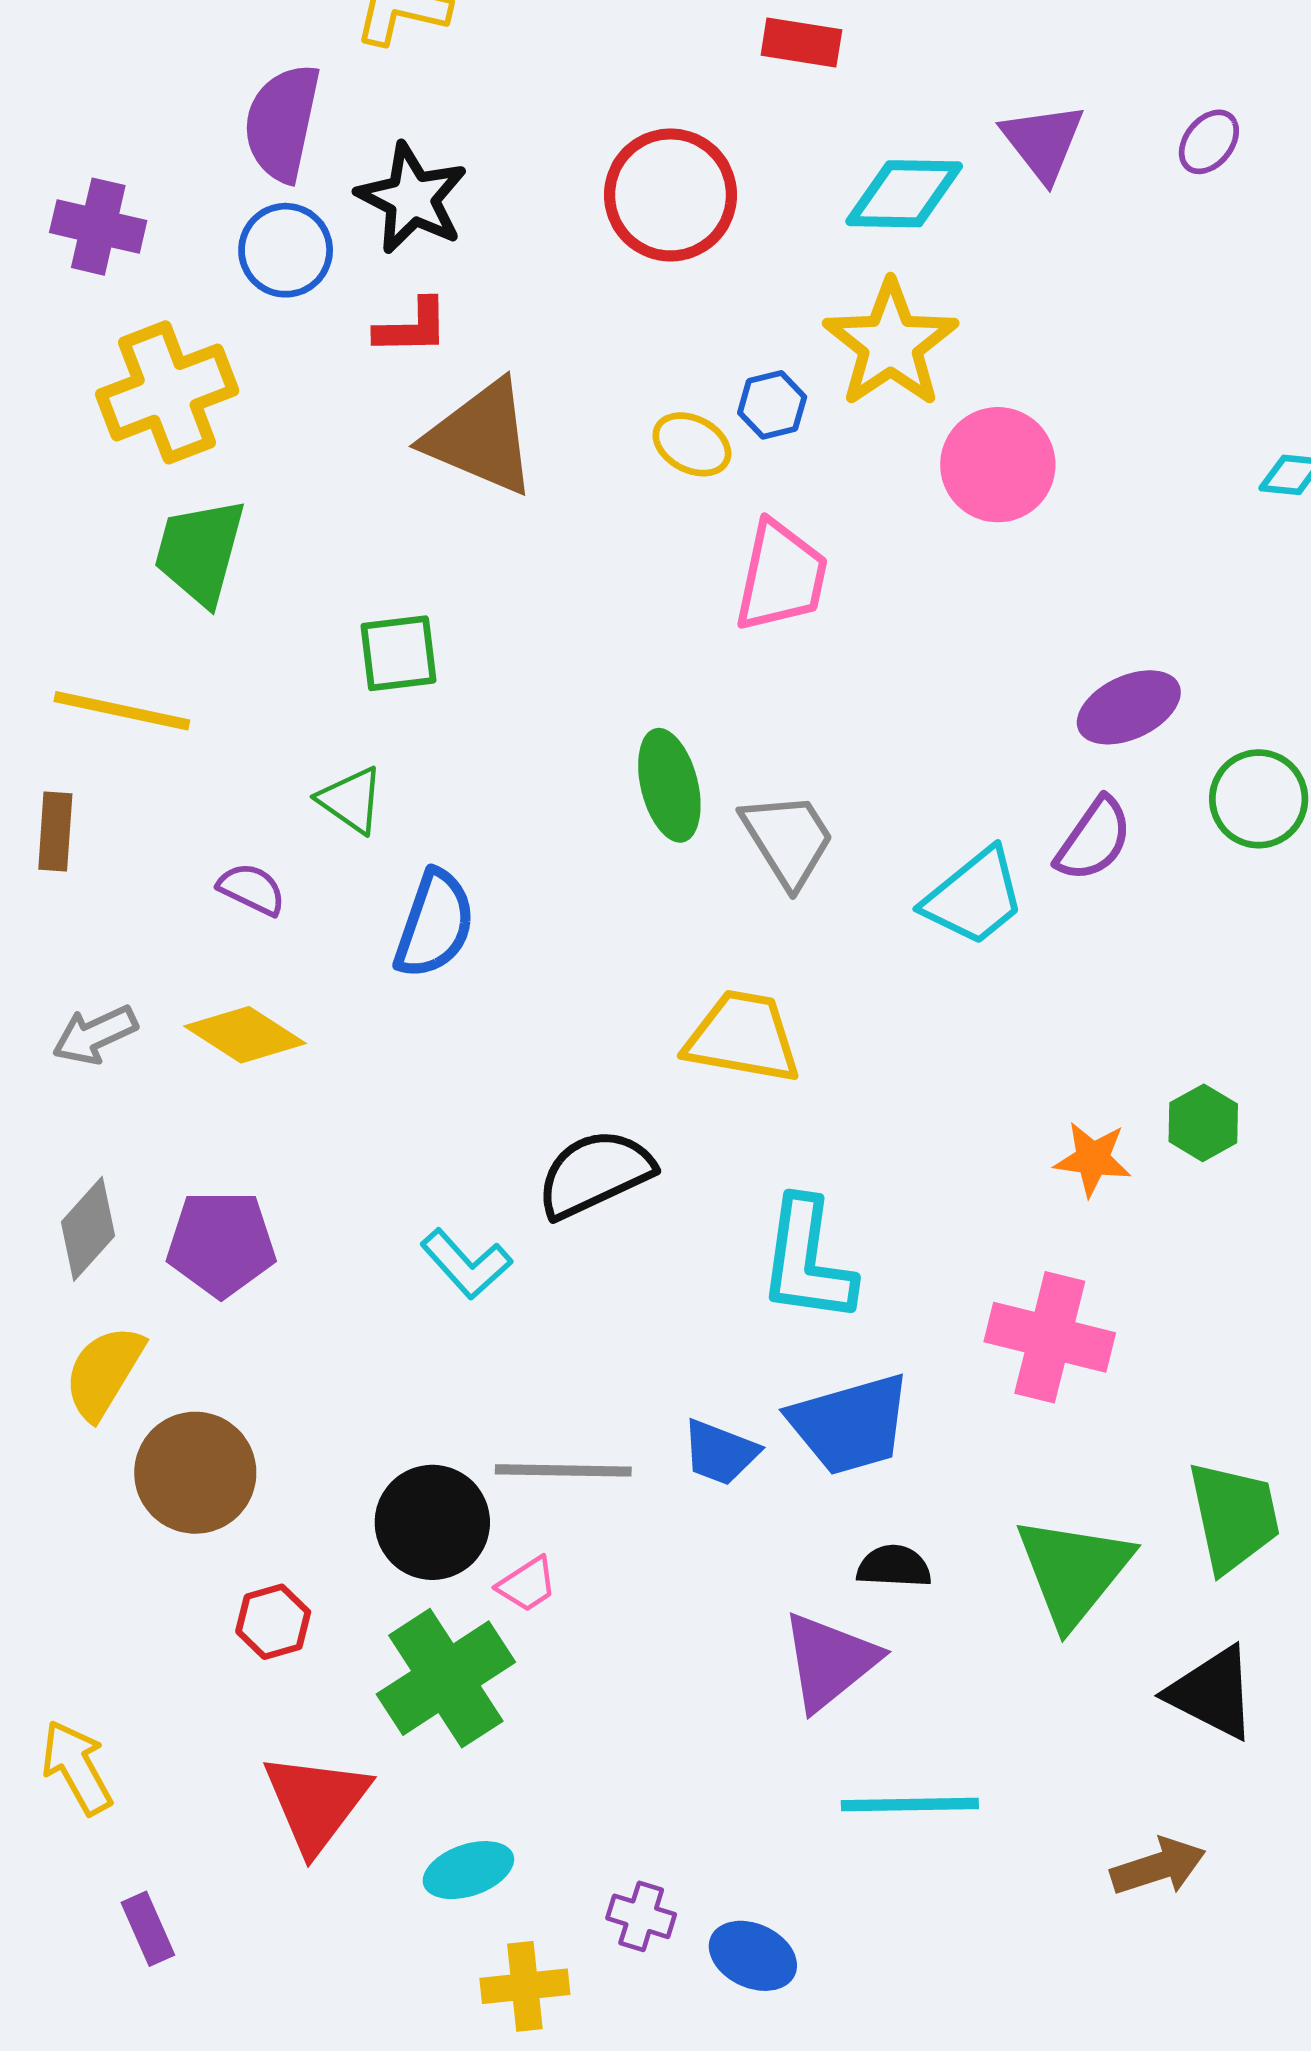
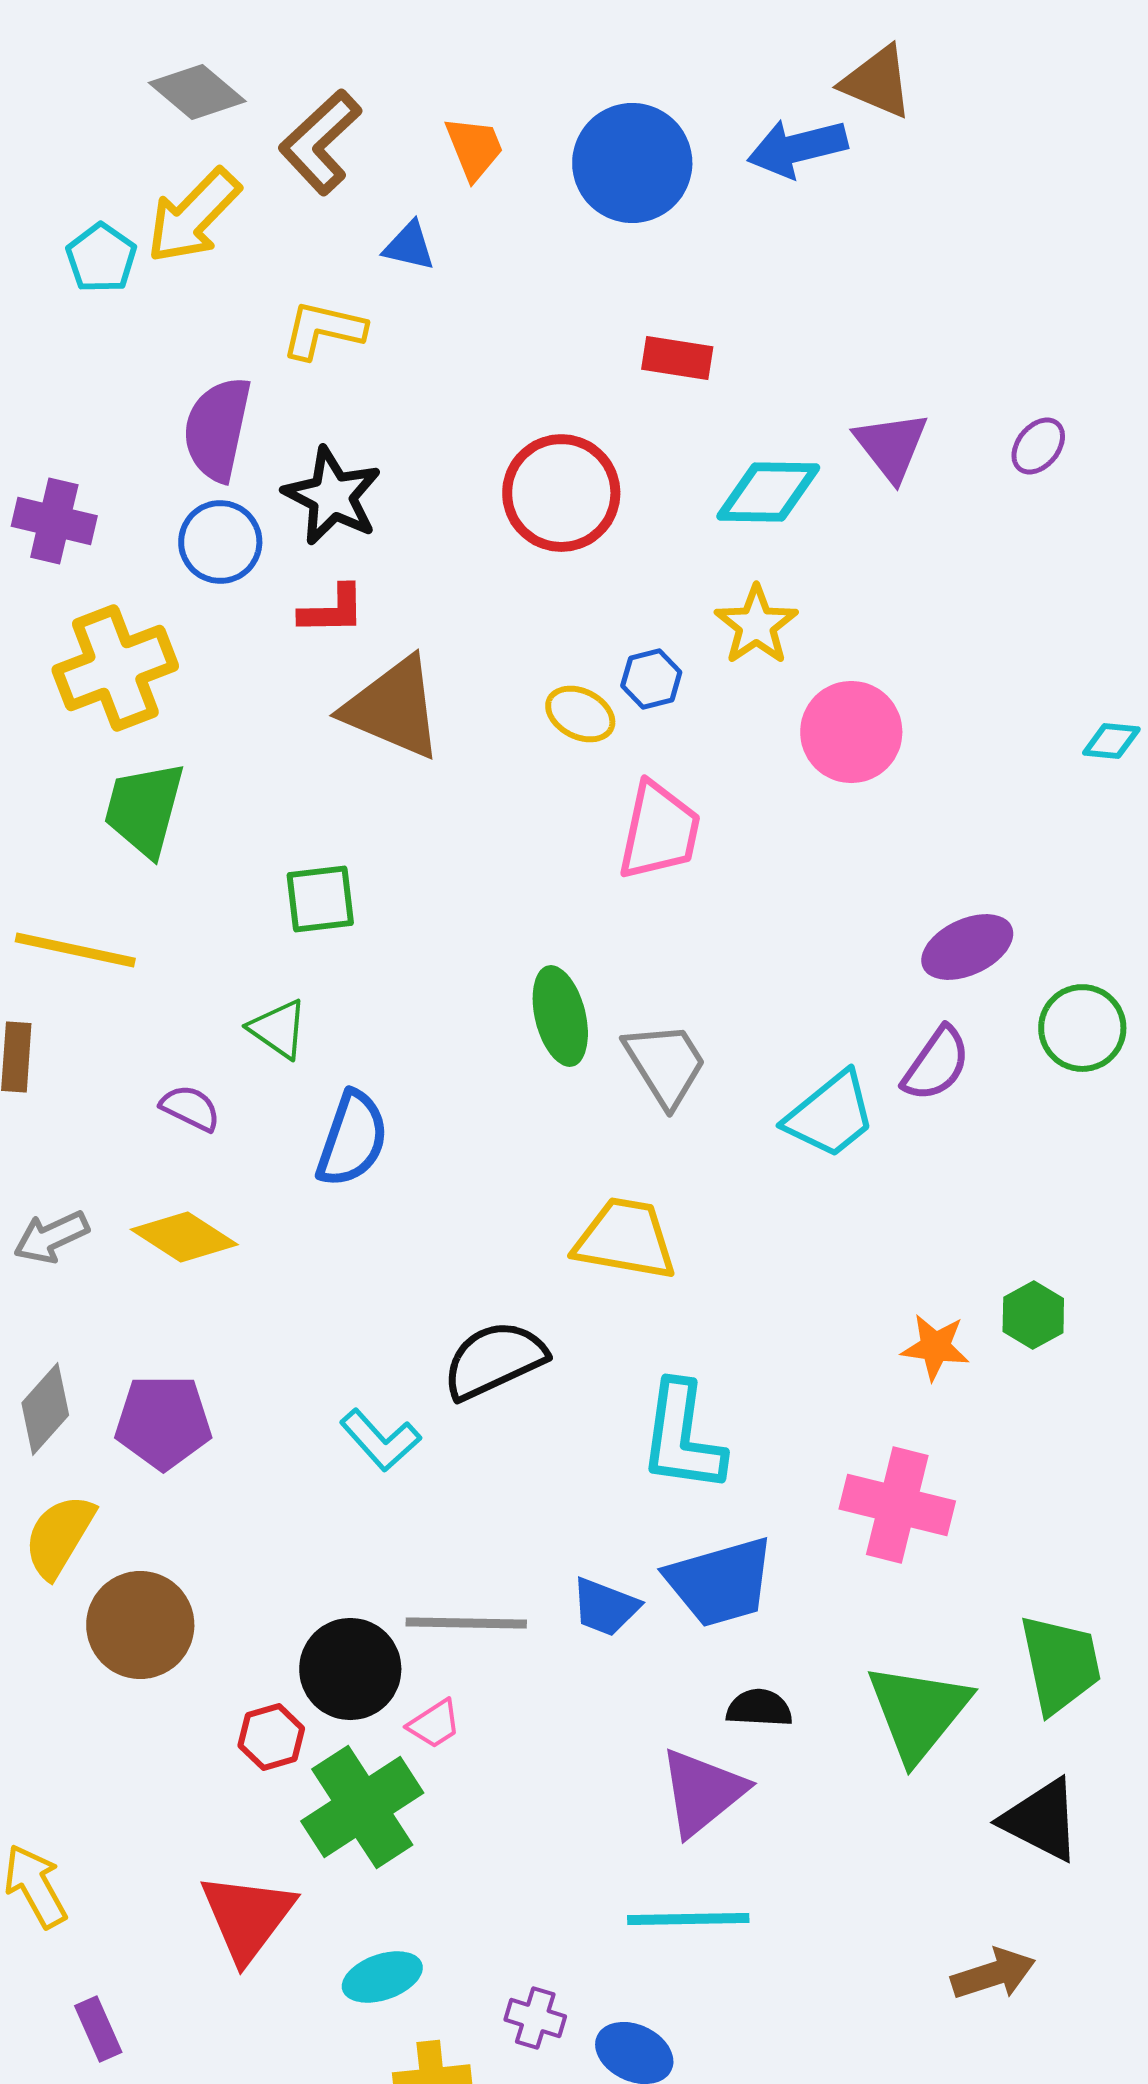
yellow star: (891, 344) -> (756, 625), size x0.7
red hexagon: (273, 1622) -> (271, 1737), moved
cyan line: (910, 1805) -> (688, 1919), moved

